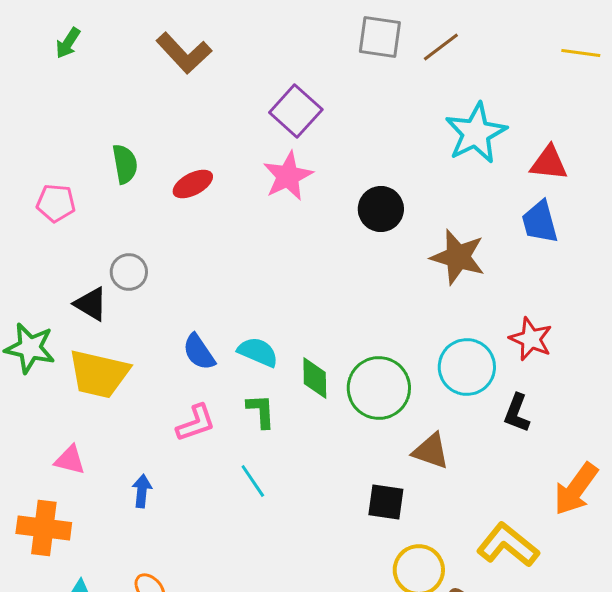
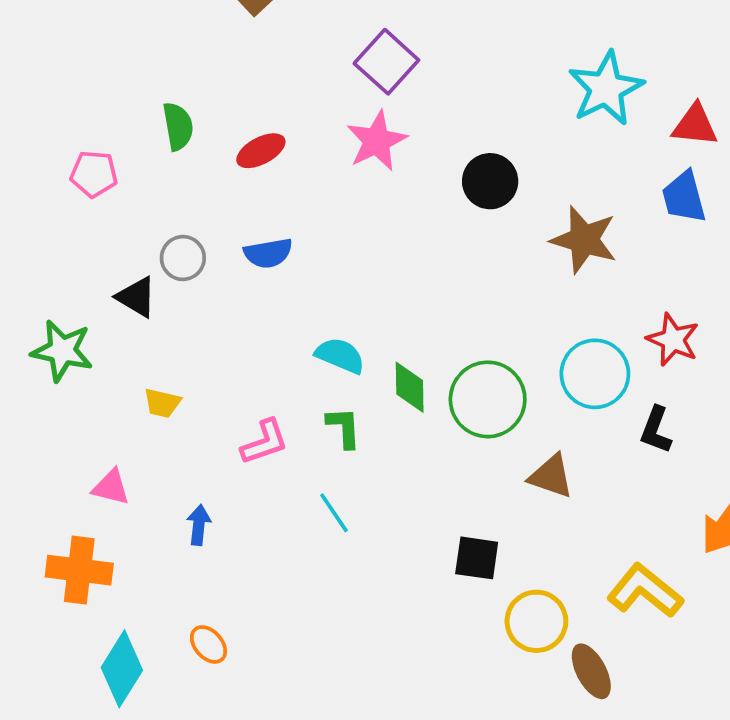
blue semicircle: (199, 352) -> (268, 253), moved, turned -66
yellow trapezoid: (99, 374) -> (162, 403), moved, size x0.5
black square: (386, 502) -> (477, 558), moved

